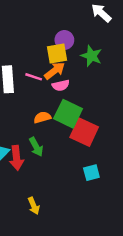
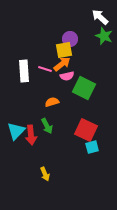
green star: (91, 56) -> (104, 36), moved
green square: (68, 114) -> (84, 88), moved
red square: (84, 132) -> (86, 130), moved

